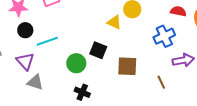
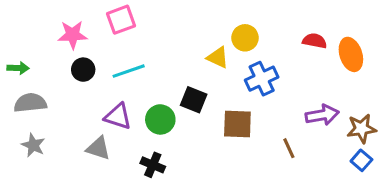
blue cross: (164, 36) -> (262, 79), moved
cyan line: (47, 41) -> (129, 71), moved
purple triangle: (25, 61) -> (118, 116), moved, turned -30
black cross: (82, 92) -> (153, 165), moved

